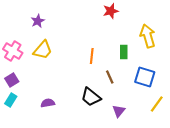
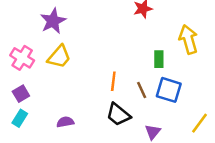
purple star: (38, 21) -> (53, 21), size x1.5
orange line: (92, 56) -> (113, 81), moved
blue square: (145, 77) -> (169, 90), moved

